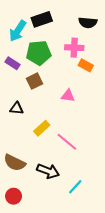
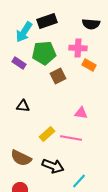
brown square: (34, 81) -> (58, 76), moved
pink triangle: (68, 96) -> (81, 113), moved
yellow rectangle: (42, 128) -> (47, 134), moved
pink line: (67, 142) -> (71, 138), turned -30

